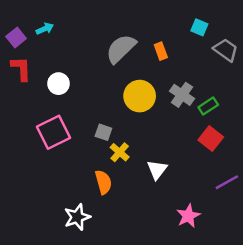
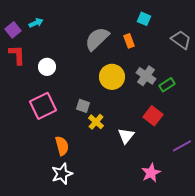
cyan square: (199, 27) -> (144, 19), moved
red square: (211, 138) -> (153, 116), moved
orange semicircle: (103, 182) -> (62, 146), moved

